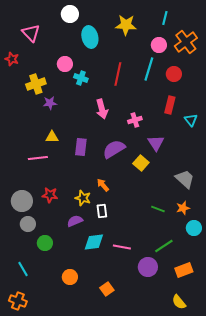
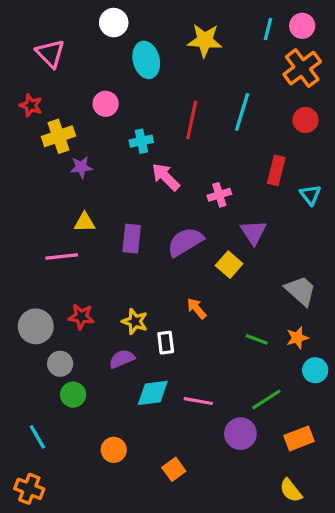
pink circle: (159, 45) -> (302, 26), moved
red star: (12, 59) -> (31, 105), moved
red circle: (174, 74) -> (305, 120), moved
cyan cross: (81, 78) -> (141, 141), moved, turned -32
pink arrow: (102, 109) -> (166, 177), turned 150
orange arrow: (103, 185) -> (197, 308), moved
gray circle: (28, 224) -> (60, 364), moved

